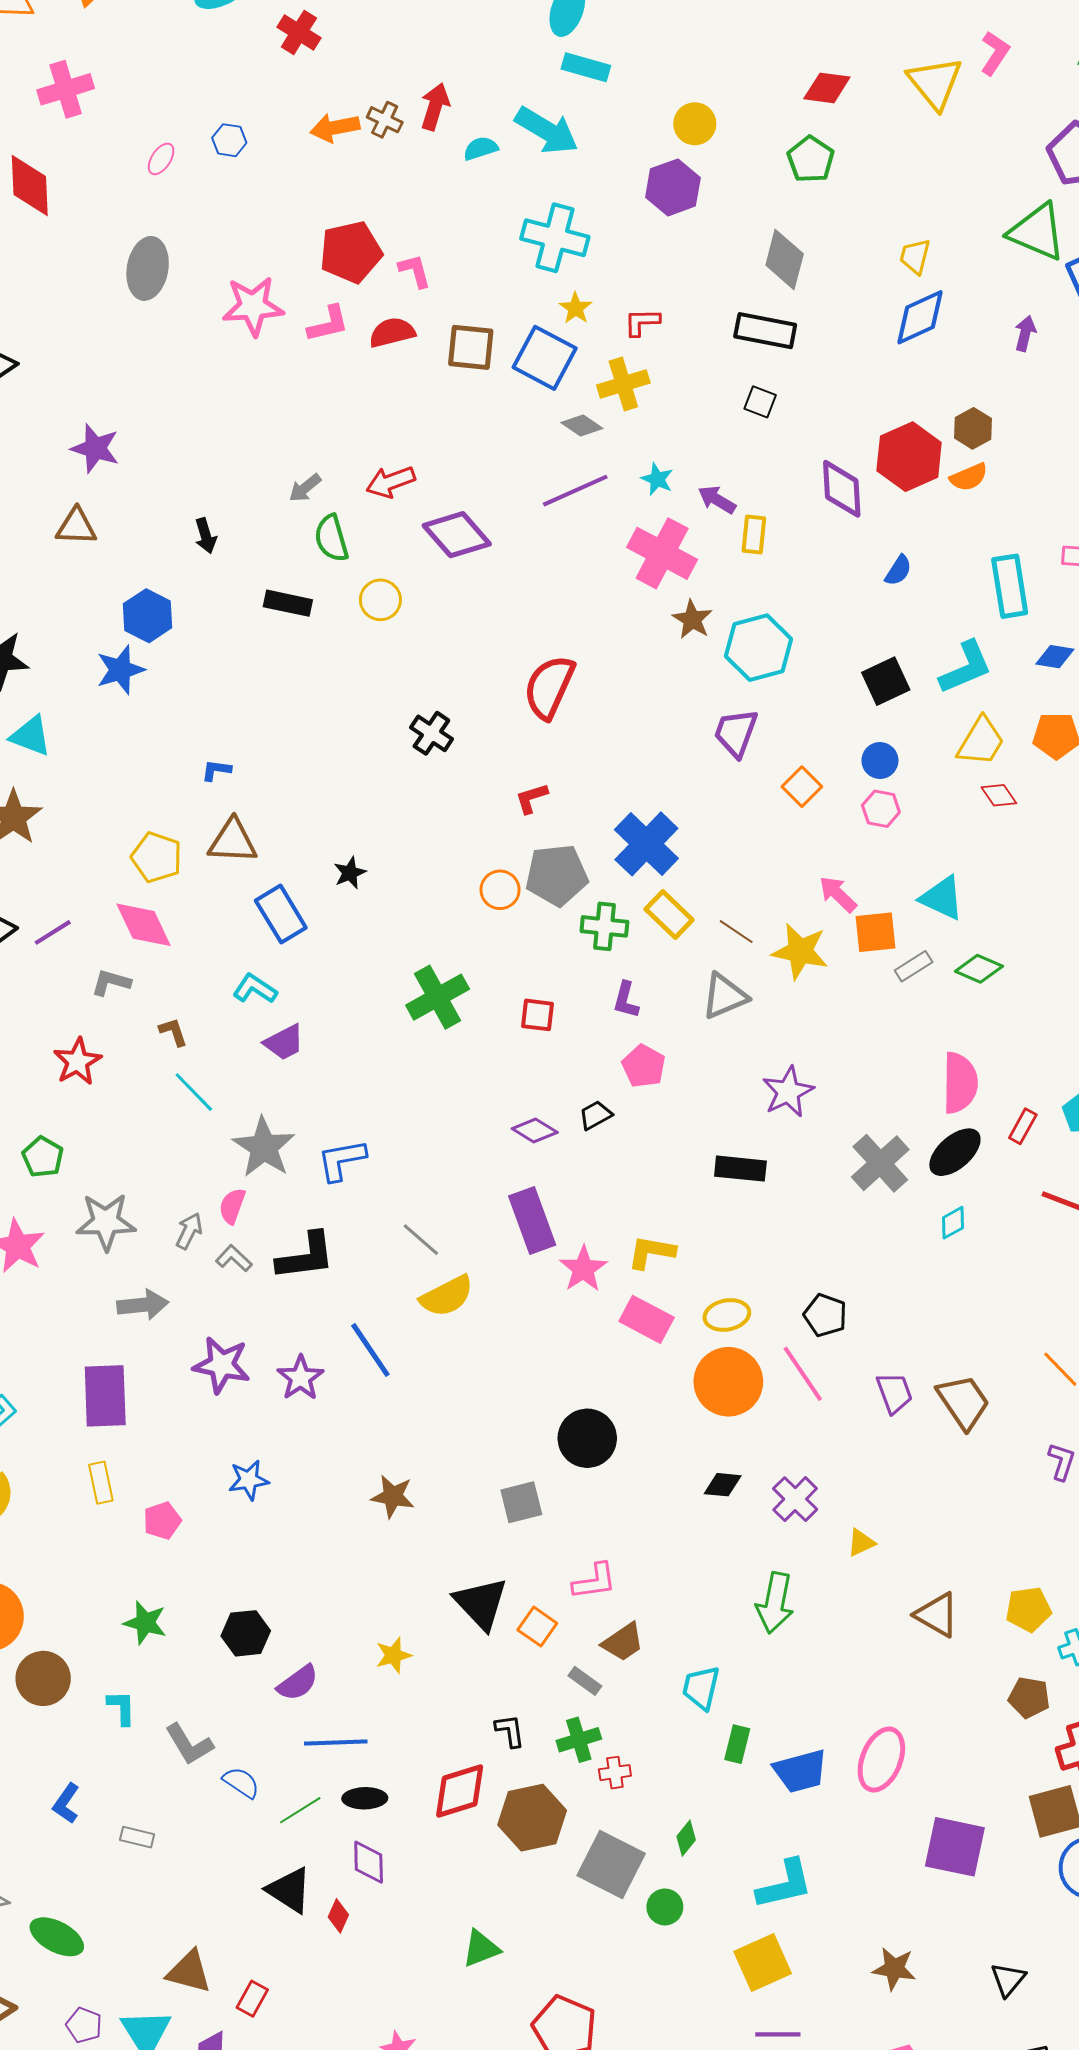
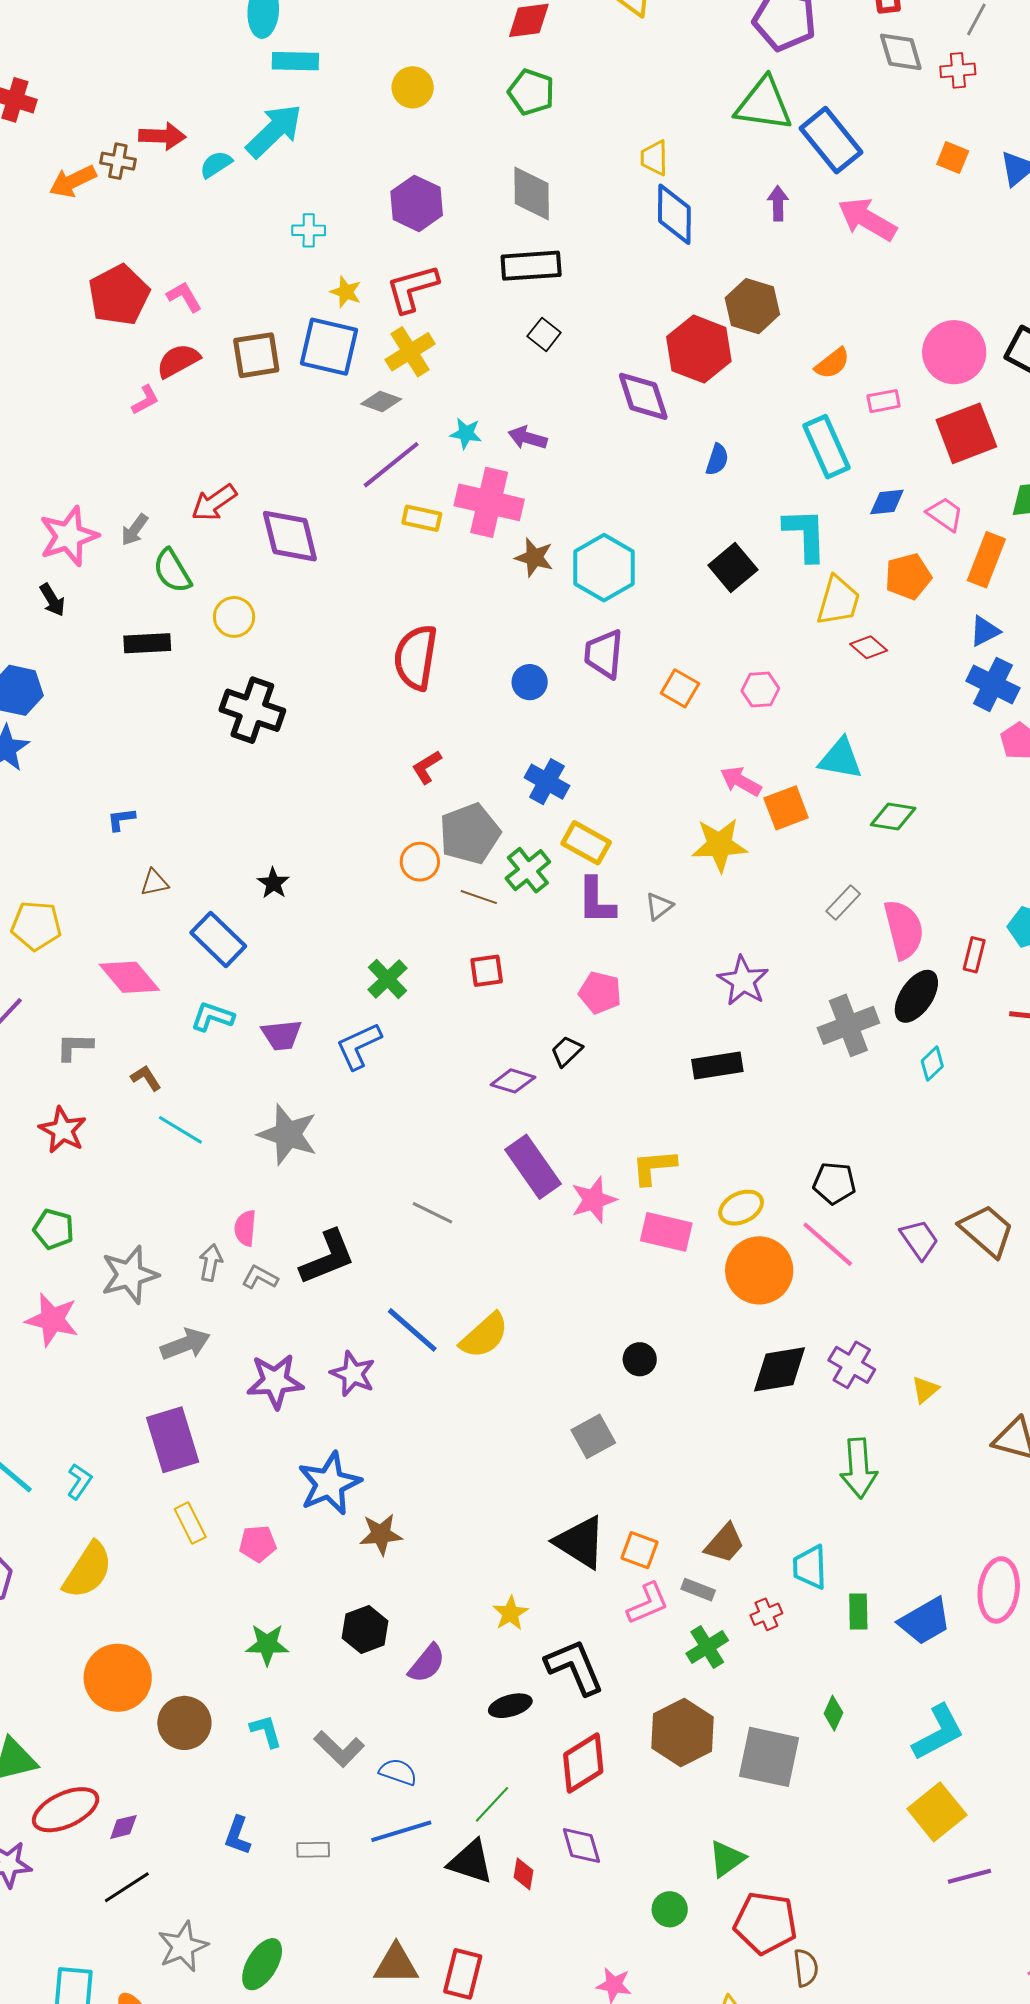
red arrow: (435, 107) -> (162, 136), turned 90
cyan arrow: (547, 131) -> (274, 131), turned -60
purple hexagon: (673, 187) -> (417, 203), moved
cyan cross: (555, 238) -> (309, 230), size x0.5
pink star: (253, 306) -> (69, 536), moved
blue diamond: (920, 317) -> (674, 214), turned -50
red L-shape: (642, 322) -> (412, 288), size x1.5
pink L-shape: (328, 324) -> (145, 400), moved, size x0.7
black square: (760, 402) -> (544, 334), turned 32
brown hexagon: (973, 428) -> (752, 306), size x1.4
orange semicircle: (969, 477) -> (832, 363), moved
purple diamond: (457, 535) -> (290, 536), turned 42
yellow rectangle: (754, 535) -> (422, 518), moved, turned -69
cyan L-shape: (966, 667) -> (805, 534), turned -54
black cross: (431, 733) -> (252, 710), moved, size x1.5
blue circle: (880, 761) -> (530, 682), moved
brown triangle: (233, 841) -> (155, 883), size x0.6
blue cross: (646, 844) -> (547, 782), size x0.7
yellow pentagon: (157, 857) -> (36, 926), moved
pink diamond: (144, 925) -> (129, 977), moved
green cross: (604, 926) -> (528, 870), turned -30
brown line: (736, 932) -> (479, 897), moved
gray rectangle: (914, 966) -> (843, 902), moved
gray triangle: (725, 996) -> (659, 906), size x0.6
green cross: (438, 997) -> (388, 979), size x0.7
purple L-shape: (626, 1000) -> (596, 901), moved, size x1.4
purple trapezoid: (284, 1042) -> (282, 1035), moved, turned 36
gray star: (264, 1147) -> (288, 1134), moved
blue L-shape: (342, 1160) -> (359, 1046), moved
gray cross: (880, 1163) -> (848, 1025), turned 36
pink star: (583, 1269) -> (594, 1200), turned 30
yellow semicircle: (447, 1296) -> (484, 1336), moved
black circle: (587, 1438) -> (640, 1359), size x0.6
blue star: (249, 1480) -> (329, 1483), size x1.6
black diamond: (723, 1485) -> (780, 1369), size x1.6
brown star: (393, 1496) -> (381, 1534), moved
pink pentagon: (162, 1521) -> (258, 1544), turned 30
pink L-shape: (594, 1581) -> (648, 1604), moved
black L-shape: (510, 1731) -> (575, 1667), moved, size x1.8
blue line: (336, 1742) -> (401, 1831), moved
red cross: (615, 1773) -> (766, 1614), moved
red diamond: (460, 1791) -> (583, 1763), moved
black ellipse: (365, 1798) -> (510, 1706), moved
green line: (300, 1810) -> (492, 1804), moved
purple diamond: (369, 1862) -> (581, 1846), moved
green circle: (665, 1907) -> (670, 1909), moved
green ellipse: (57, 1937) -> (262, 1964), turned -72
green triangle: (481, 1949) -> (727, 1859), moved
red rectangle: (252, 1999) -> (463, 1974), size x1.4

